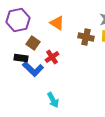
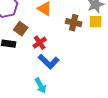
blue L-shape: (33, 69) -> (49, 62), moved

